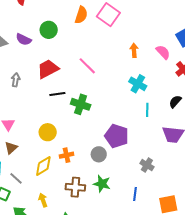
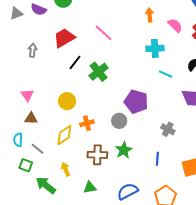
pink semicircle: (163, 52) -> (175, 25), moved
cyan cross: (138, 84) -> (155, 48), turned -30
black line: (57, 94) -> (75, 62), turned -42
green cross: (81, 104) -> (99, 72), turned 36
cyan line: (147, 110) -> (166, 74), turned -64
brown triangle: (11, 148) -> (31, 118), turned 48
green star: (102, 184) -> (124, 150), turned 30

